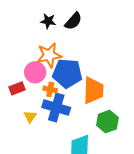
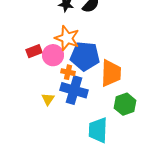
orange star: (49, 55) -> (67, 38), turned 30
red rectangle: (17, 88) -> (34, 51), moved

